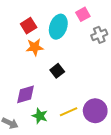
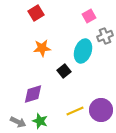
red square: (29, 26) -> (36, 13), moved
cyan ellipse: (58, 27) -> (83, 51), moved
green star: (40, 116) -> (40, 121), moved

